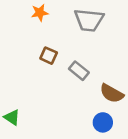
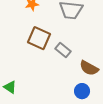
brown square: (49, 56) -> (39, 38), size x1.6

